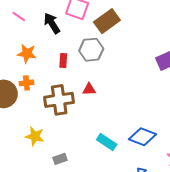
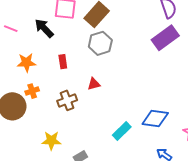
gray hexagon: (91, 50) -> (100, 43), moved
brown cross: (59, 100) -> (67, 100), size x0.7
cyan rectangle: (107, 142) -> (122, 131), turned -66

